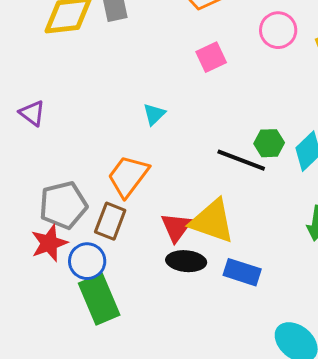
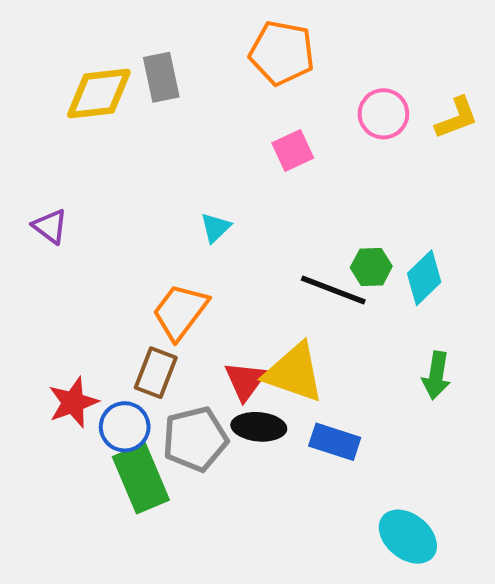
gray pentagon: (63, 205) -> (195, 439), moved

